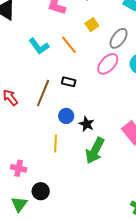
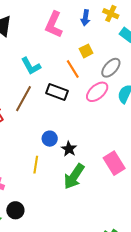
orange line: (69, 45) -> (73, 69), moved
black rectangle: (69, 82) -> (57, 92), moved, size x1.5
brown line: (43, 93) -> (23, 99), moved

